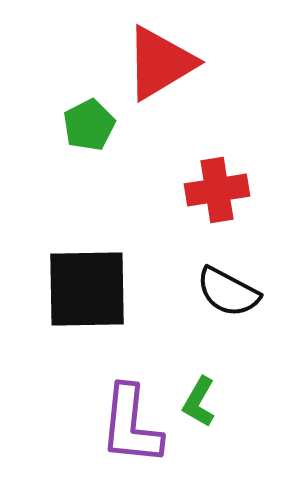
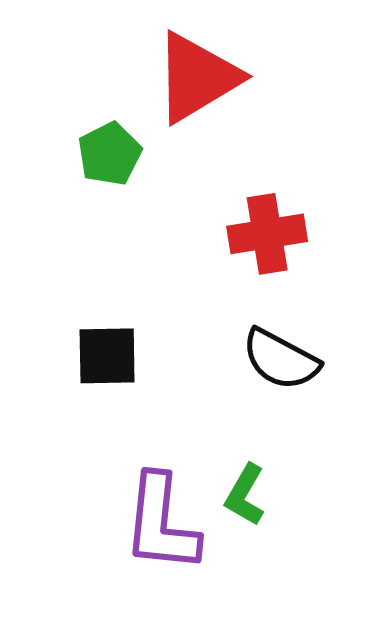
black square: (87, 289) -> (107, 356), size x0.6

